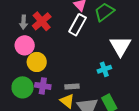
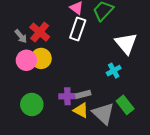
gray arrow: (23, 22) -> (21, 36), turned -32
yellow circle: (37, 62) -> (41, 58), moved
purple cross: (43, 86) -> (67, 96), moved

